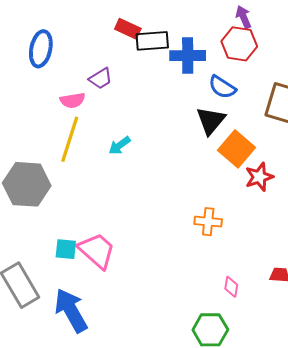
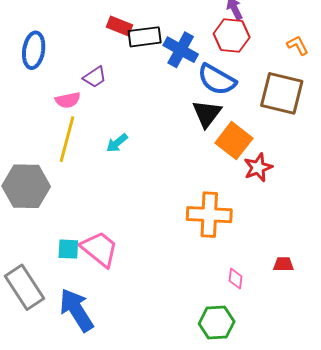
blue cross: (188, 56) -> (181, 50), turned 32
blue semicircle: (222, 87) -> (217, 80), size x1.4
orange cross: (208, 222) -> (209, 215), size x1.6

